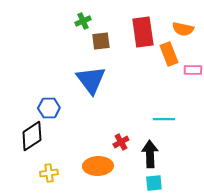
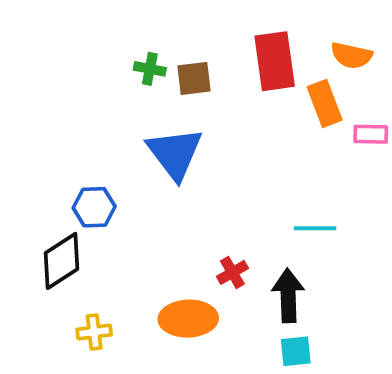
green cross: (83, 21) -> (150, 69), moved, turned 35

